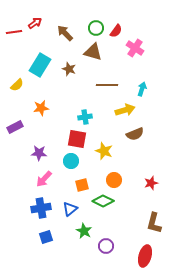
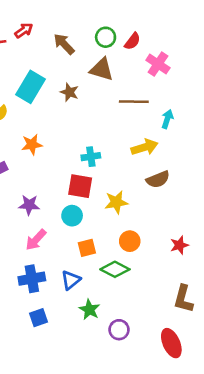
brown line: (107, 85) -> (134, 102), moved
yellow star: (104, 151) -> (116, 202), turned -30
red ellipse: (145, 256) -> (171, 343), turned -40

